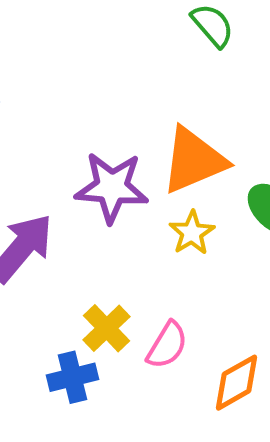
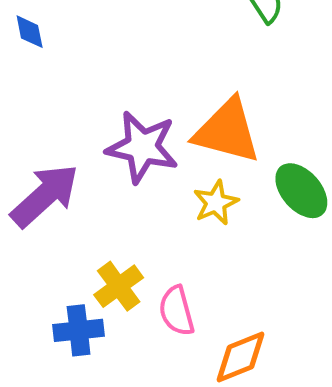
orange triangle: (194, 160) -> (227, 131), turned 30
pink semicircle: (167, 345) -> (177, 311), turned 126

